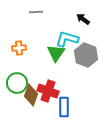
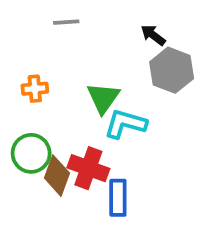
cyan L-shape: (67, 39) -> (125, 124), moved
gray hexagon: (86, 55) -> (172, 70), moved

